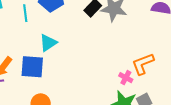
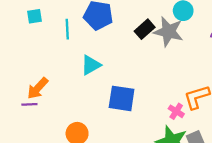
blue square: (32, 67) -> (122, 98), moved

